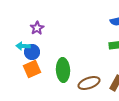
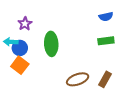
orange square: (32, 69) -> (20, 65), turned -30
green ellipse: (63, 70) -> (51, 44), moved

